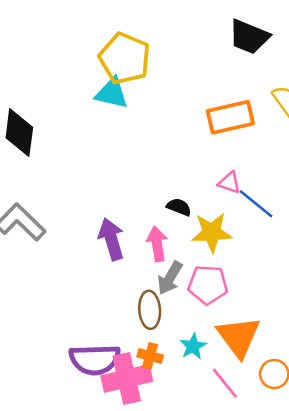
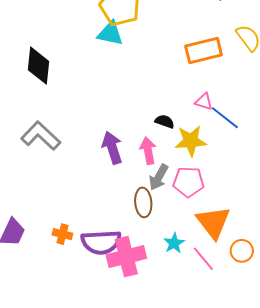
cyan star: (193, 346) -> (174, 243), moved
orange cross: (150, 356) -> (62, 234), moved

